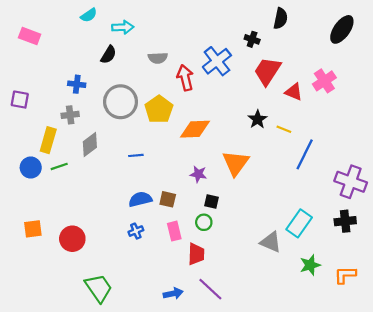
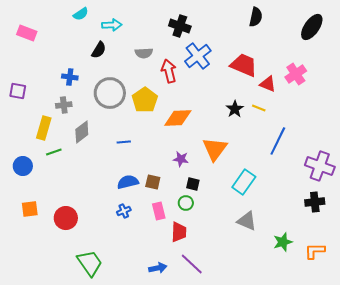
black cross: (252, 39) -> (180, 26), moved, size x1.5
red trapezoid: (267, 71) -> (244, 65), turned 80
yellow line: (284, 129) -> (259, 108), moved
blue circle: (31, 168) -> (23, 166), moved
cyan rectangle: (299, 223) -> (244, 182), moved

